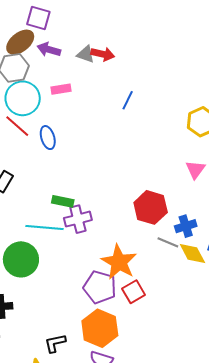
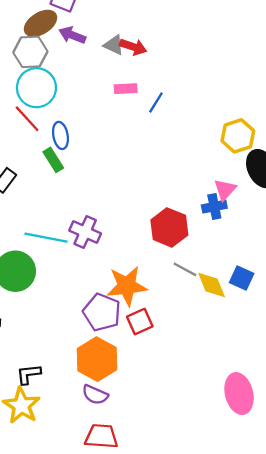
pink rectangle: (61, 89) -> (126, 89), moved
green rectangle: (63, 201) -> (53, 160), moved, turned 40
purple cross: (78, 219) -> (85, 232), turned 32
blue cross: (186, 226) -> (214, 207), moved
orange star: (119, 262) -> (127, 286), turned 30
black L-shape: (55, 343) -> (29, 374), moved

